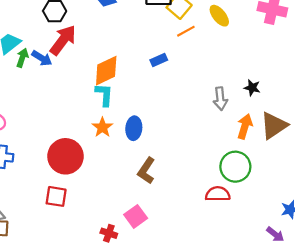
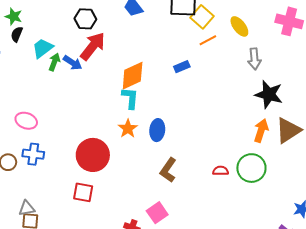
black star: (252, 88) -> (269, 94), size x1.8
gray arrow: (220, 99) -> (254, 59), moved
red semicircle: (218, 194) -> (221, 171), moved, size x0.7

